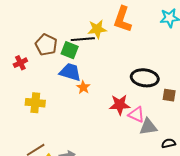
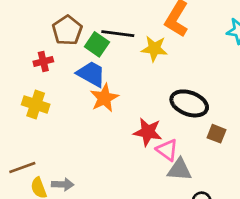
yellow star: (97, 29) -> (154, 49), moved
red cross: (20, 63) -> (43, 61), moved
orange star: (83, 87) -> (104, 98), size x1.5

